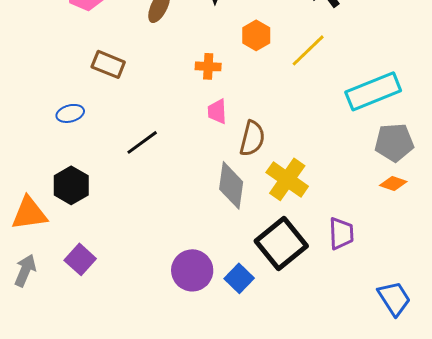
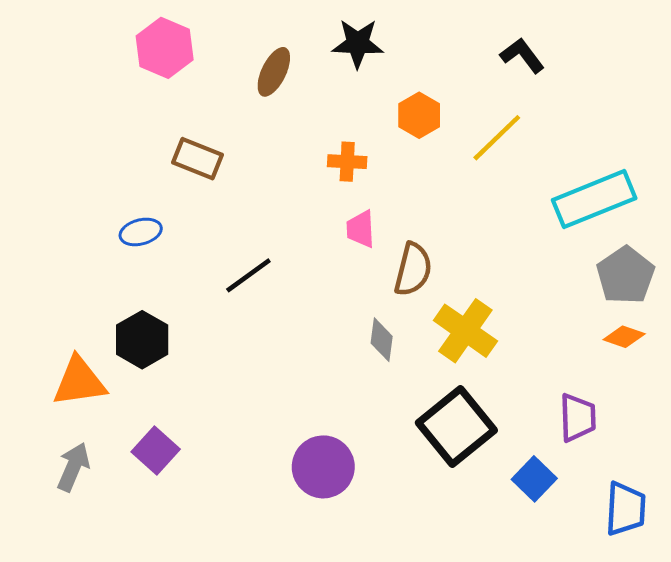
gray pentagon: (394, 142) -> (626, 275), turned -30
gray diamond: (231, 185) -> (382, 340), size x0.6
purple trapezoid: (341, 233) -> (578, 418), moved
blue square: (239, 278) -> (534, 479), moved
blue trapezoid: (394, 298) -> (626, 509), turned 36

